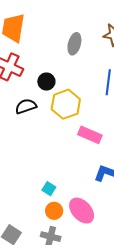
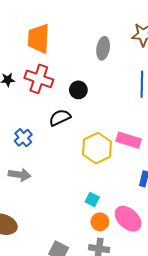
yellow hexagon: (66, 104) -> (97, 148), moved

